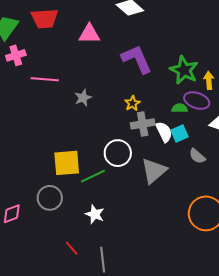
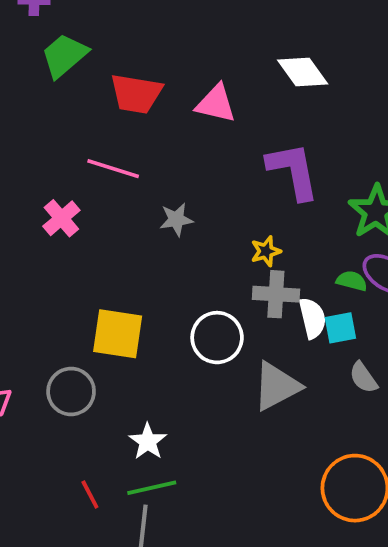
red trapezoid: (45, 19) -> (136, 94), moved
pink cross: (16, 55) -> (61, 218), moved, turned -36
green line: (93, 176) -> (152, 488), moved

